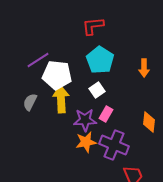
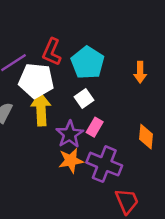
red L-shape: (93, 26) -> (52, 52), moved, turned -60
purple star: (85, 120) -> (70, 134), turned -30

